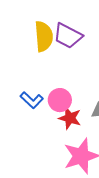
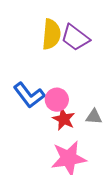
blue L-shape: (32, 100) -> (29, 95), size x1.4

